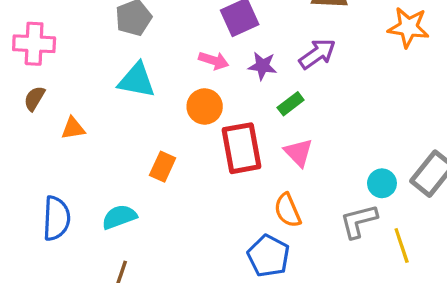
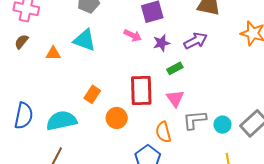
purple star: (262, 66) -> (161, 43), turned -30
orange circle: (205, 106) -> (117, 118), moved
orange triangle: (73, 128) -> (53, 53), moved
cyan semicircle: (119, 217) -> (62, 121), size x1.4
gray L-shape: (359, 221) -> (195, 120), moved

